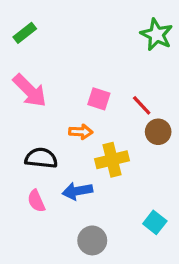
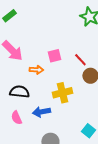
pink square: (99, 99) -> (54, 56), turned -32
orange arrow: (81, 132) -> (36, 70), moved

